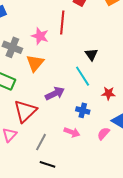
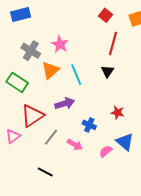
red line: (62, 23) -> (113, 43), moved
cyan line: (83, 76) -> (76, 75), moved
gray line: (41, 142) -> (51, 137), moved

